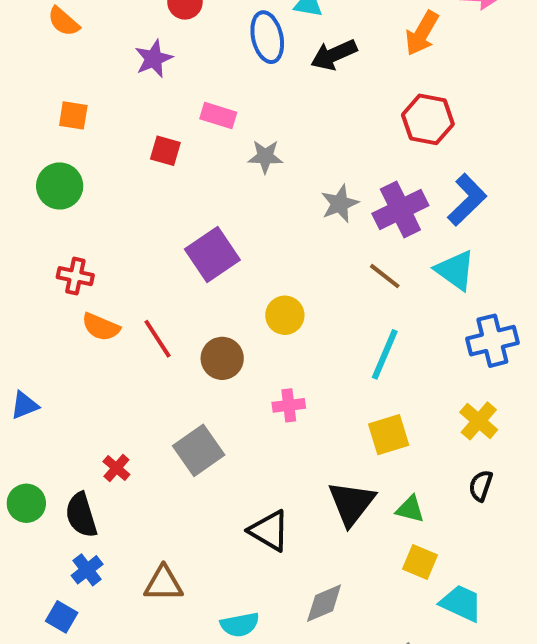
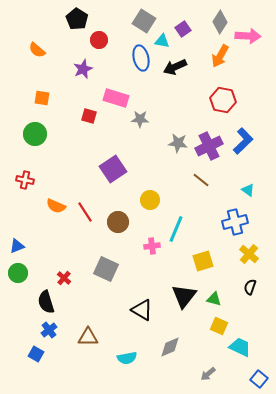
pink rectangle: (218, 115) -> (116, 98), size x1.4
gray star: (340, 204) -> (178, 143), turned 30
cyan triangle: (455, 270) -> (248, 190), moved, size x0.6
red cross: (75, 276) -> (25, 180), moved
blue cross: (492, 341) -> (235, 222), moved
cyan line: (385, 354) -> (176, 229), moved
gray square: (199, 450) -> (106, 269), turned -30
green circle: (26, 503) -> (18, 273), moved

